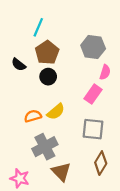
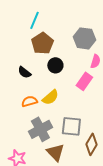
black semicircle: (19, 65) -> (24, 72), moved
black circle: (48, 77) -> (55, 65), moved
gray square: (93, 129) -> (71, 126), moved

